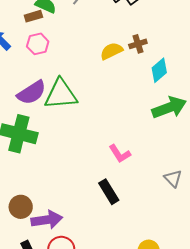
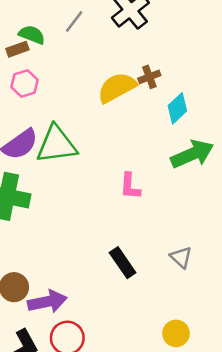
yellow semicircle: (111, 51) -> (117, 87), size x1.4
pink L-shape: (120, 154) -> (130, 186), moved, turned 40
gray triangle: (173, 179) -> (181, 257), moved

